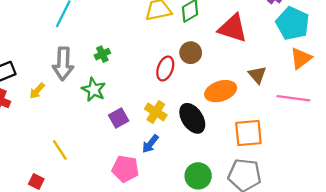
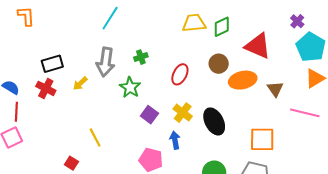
red ellipse: (165, 68) -> (180, 74), moved
orange ellipse: (221, 91) -> (243, 80), moved
purple square: (119, 118) -> (149, 115), turned -30
blue arrow: (150, 144) -> (175, 140), turned 126

